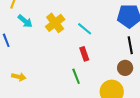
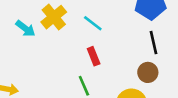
cyan arrow: (25, 21) -> (25, 29), moved

